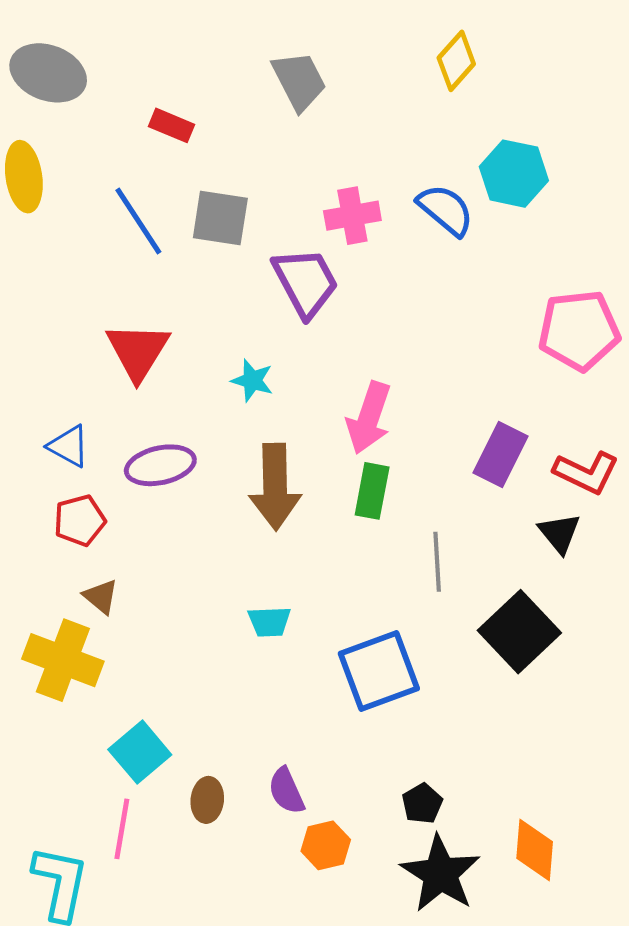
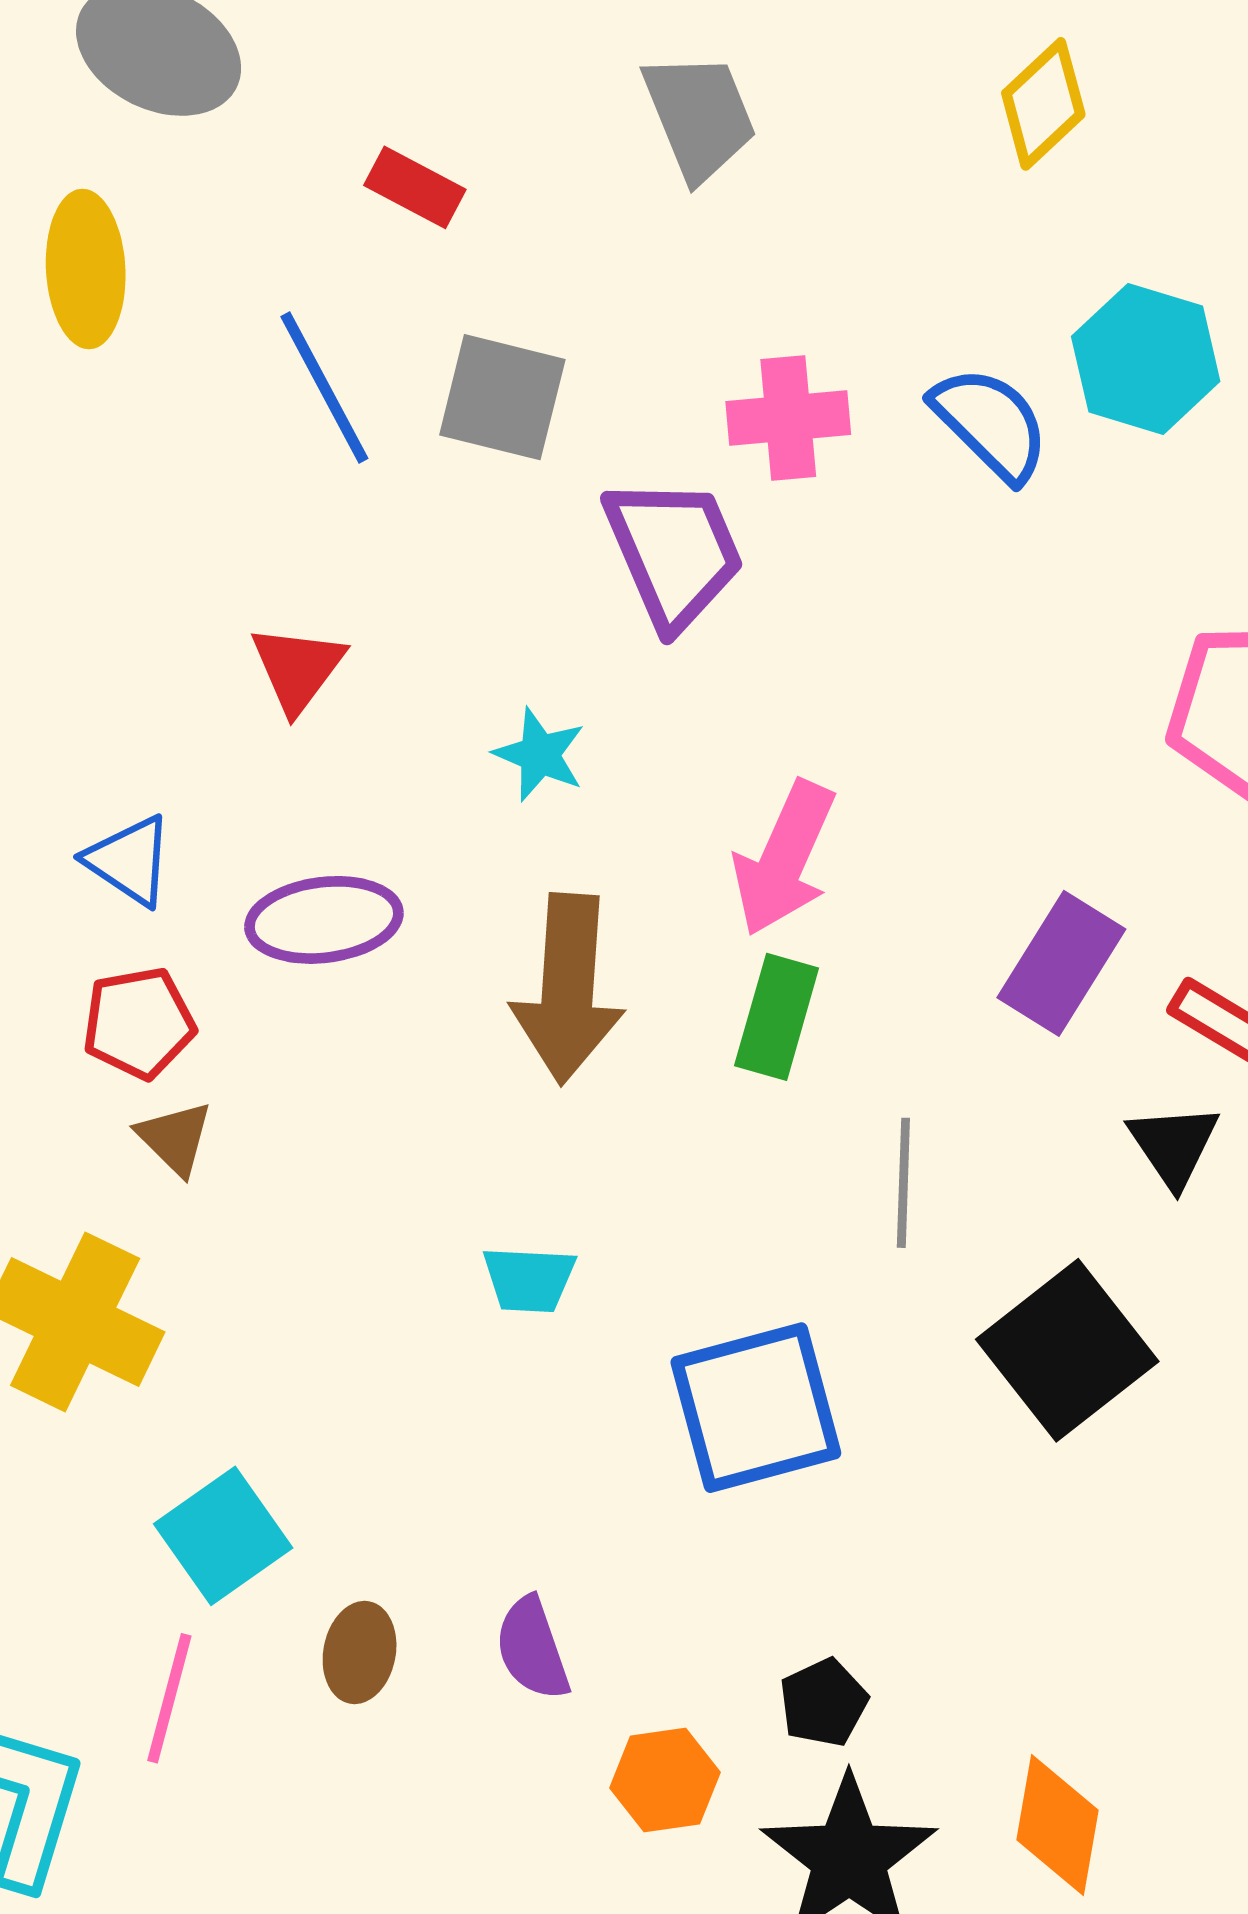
red triangle: (138, 351) -> (298, 668), size x0.7
brown triangle: (101, 597) -> (175, 1138), moved
orange hexagon: (326, 845) -> (665, 1780), moved

